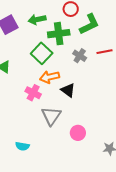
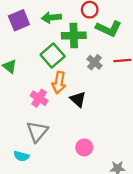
green L-shape: (89, 24) -> (109, 29), turned 45
orange arrow: (50, 77) -> (59, 83), turned -72
gray triangle: (51, 116) -> (37, 131), moved

